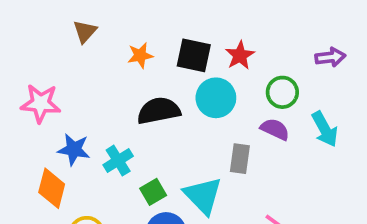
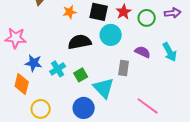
green circle: (282, 92) -> (147, 18), moved
green square: (153, 192) -> (81, 75), moved

